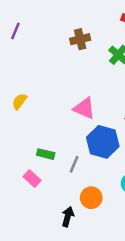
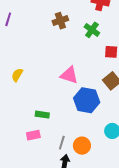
gray line: (74, 164) -> (62, 143), moved
pink rectangle: (32, 179) -> (33, 135), turned -48

